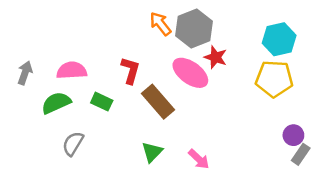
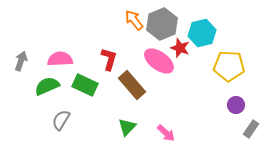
cyan hexagon: (279, 39) -> (202, 33), moved
green rectangle: (102, 102) -> (85, 85), size x1.4
purple circle: (293, 135) -> (236, 105), moved

